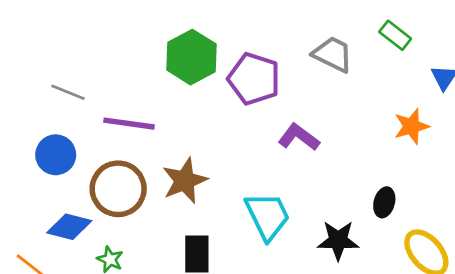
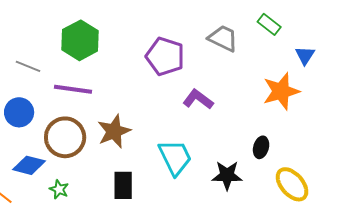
green hexagon: (191, 57) -> (80, 40), moved
orange star: (411, 126) -> (281, 91), size x1.4

